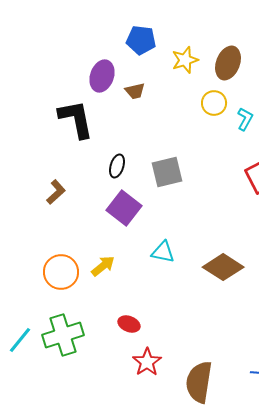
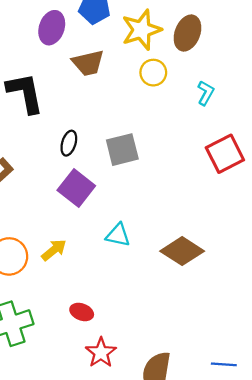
yellow star: (185, 60) -> (142, 30), size x1.4
purple ellipse: (102, 76) -> (52, 28), moved
brown trapezoid: (135, 91) -> (88, 63), size x1.5
yellow circle: (214, 103) -> (153, 73), moved

